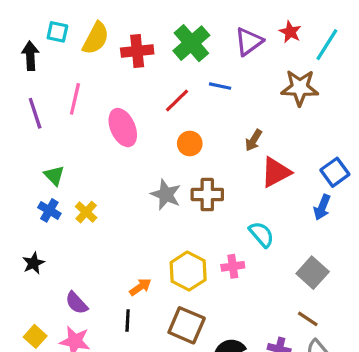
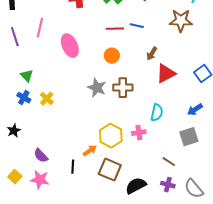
blue line: (220, 86) -> (137, 26), moved
red line: (177, 100) -> (115, 29), moved, turned 42
blue arrow: (322, 207) -> (195, 110), moved, turned 35
cyan semicircle: (262, 234) -> (157, 113), turned 54
gray square: (313, 273) -> (189, 137), turned 30
orange arrow: (140, 287) -> (90, 151), moved
brown line: (308, 319) -> (169, 162), moved

